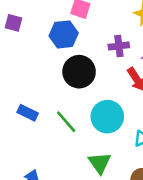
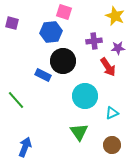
blue rectangle: (28, 113) -> (43, 75), moved
green line: (66, 122) -> (16, 100), moved

